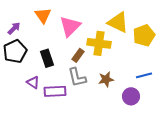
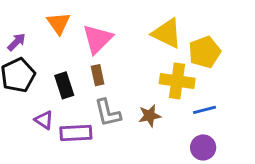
yellow cross: (99, 43) -> (177, 81), moved
brown rectangle: (78, 55) -> (98, 75), moved, turned -48
purple circle: (131, 96) -> (203, 147), moved

